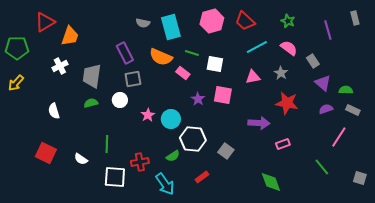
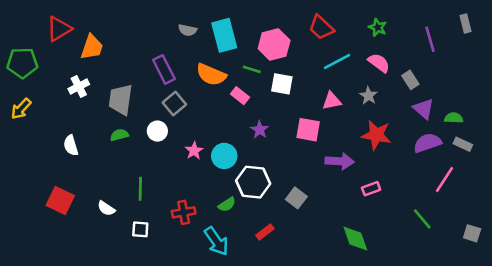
pink hexagon: (212, 21) -> (274, 44), moved
gray square: (133, 79) -> (174, 103), turned -30
pink square: (223, 95) -> (308, 130), moved
purple semicircle: (326, 109) -> (427, 143), size x1.5
white square: (115, 177) -> (140, 229), moved, size x0.6

